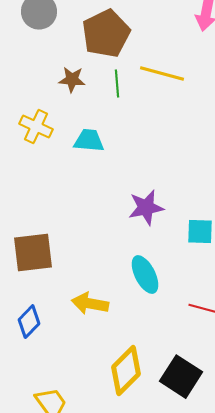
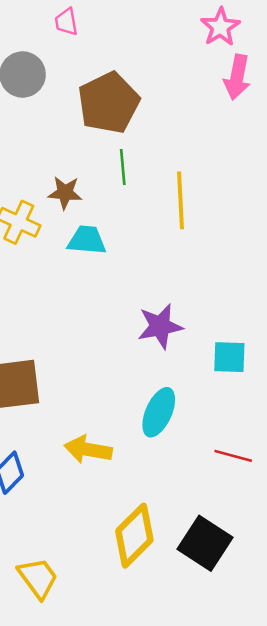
yellow line: (162, 74) -> (181, 200), moved, turned 72
brown star: (72, 80) -> (65, 193), moved
cyan ellipse: (145, 275) -> (159, 412), turned 51

